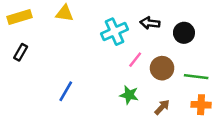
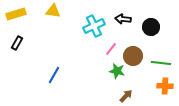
green star: (129, 95) -> (117, 71), moved
brown arrow: (162, 107) -> (126, 96), moved

